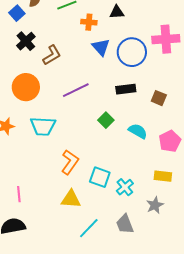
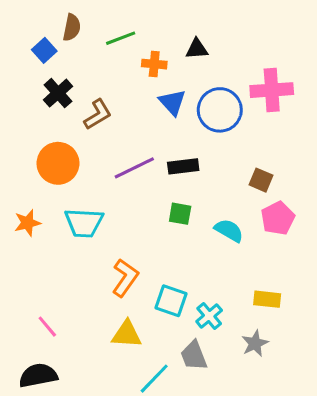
black rectangle: (126, 89) -> (183, 166), moved
green square: (106, 120) -> (180, 214), turned -35
pink pentagon: (170, 141) -> (278, 218), moved
pink line: (19, 194) -> (47, 327), turned -35
gray trapezoid: (125, 224) -> (194, 356), moved

